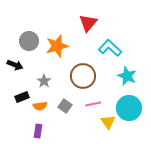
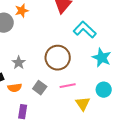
orange star: (57, 46) -> (22, 11), moved, size x0.6
cyan circle: (129, 108) -> (104, 90), size x0.6
purple rectangle: (38, 131) -> (23, 112), moved

